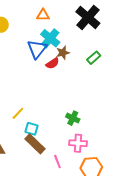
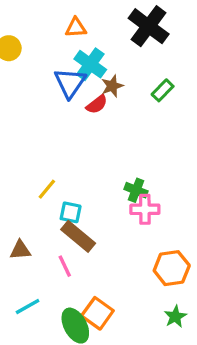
pink cross: (78, 143) -> (145, 209), moved
pink line: (57, 162) -> (65, 266), moved

